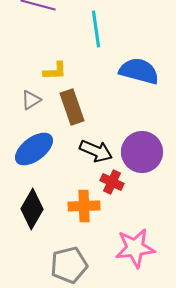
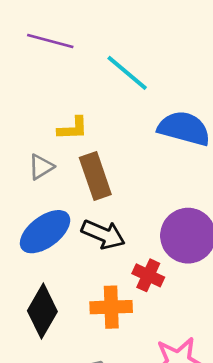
cyan line: (96, 29) -> (127, 73), turned -42
black arrow: (96, 151) -> (103, 234), moved

